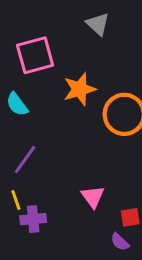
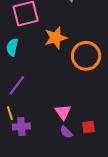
cyan semicircle: (17, 104) -> (12, 47), turned 48
purple semicircle: (120, 242) -> (66, 132), moved

